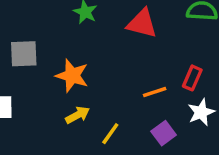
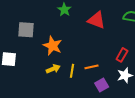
orange line: (155, 92) -> (92, 67), moved
yellow line: (110, 134) -> (72, 71), moved, turned -32

